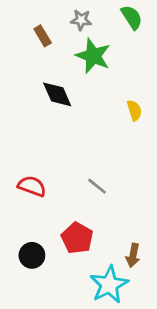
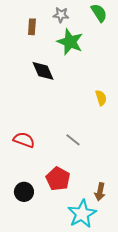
brown rectangle: (43, 36) -> (32, 27), turned 35
yellow semicircle: (134, 110) -> (101, 98), moved

